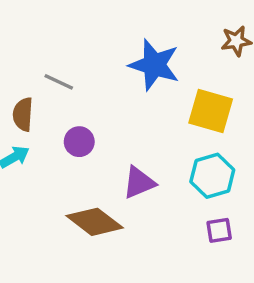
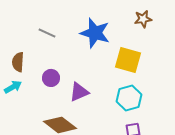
gray line: (59, 82) -> (47, 33), moved
purple triangle: (139, 183) -> (79, 92), moved

